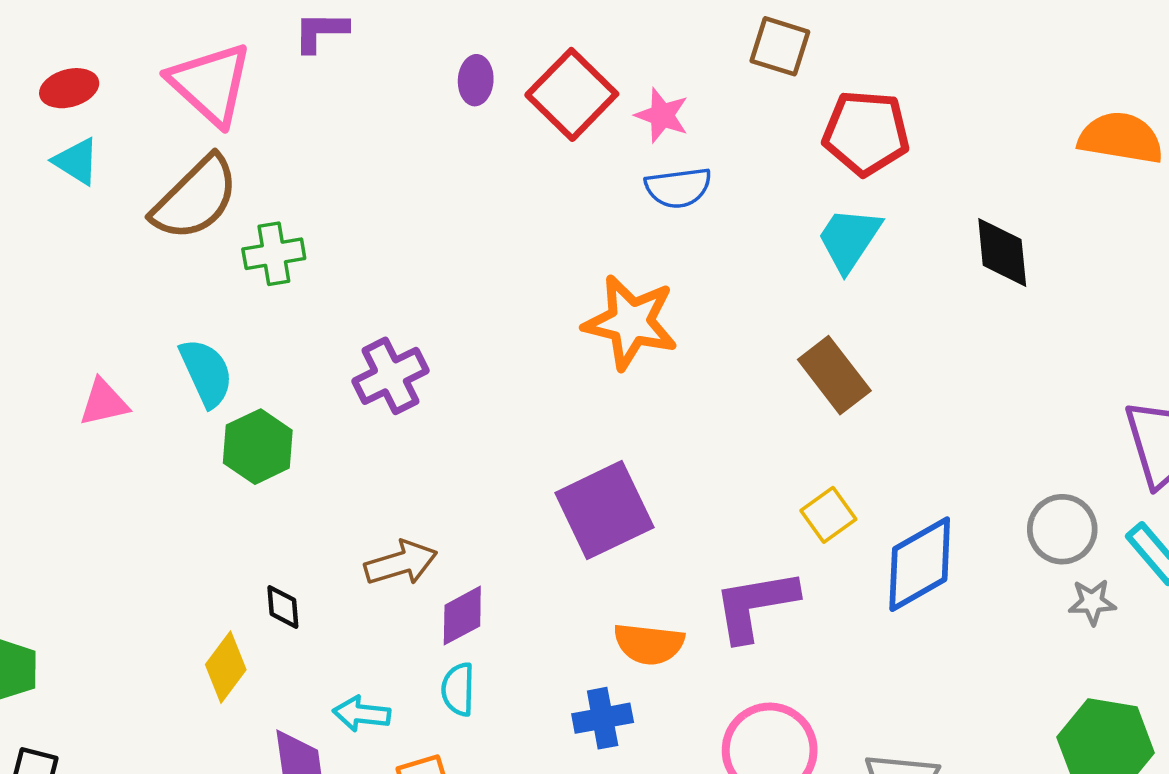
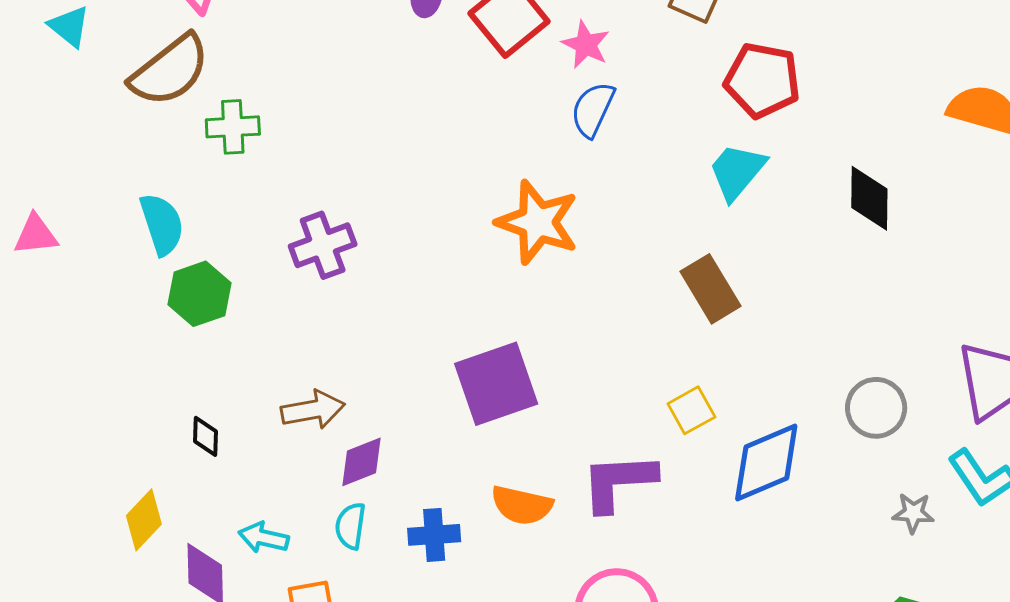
blue semicircle: (678, 188) -> (593, 109), turned 116
pink triangle: (104, 403) -> (36, 235), moved
gray circle: (1062, 529) -> (876, 408), moved
yellow diamond: (226, 667) -> (144, 520), moved
blue cross: (603, 718) -> (434, 535), moved

